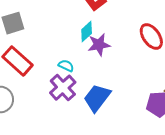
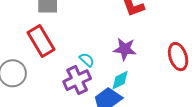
cyan diamond: (87, 32) -> (120, 80), moved

